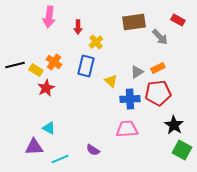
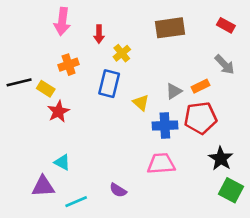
gray arrow: (160, 37) -> (225, 65), moved
orange cross: (54, 62) -> (69, 65), moved, turned 35

